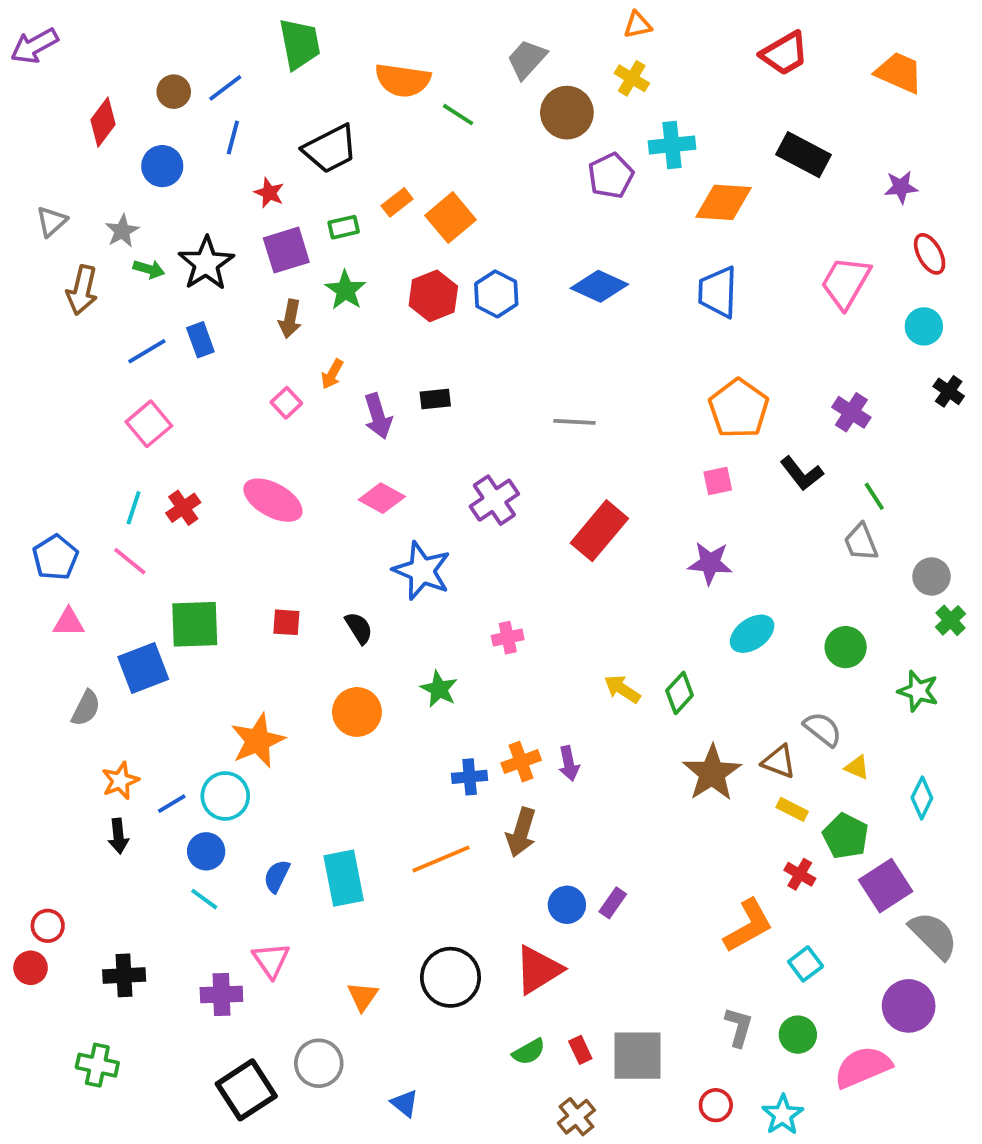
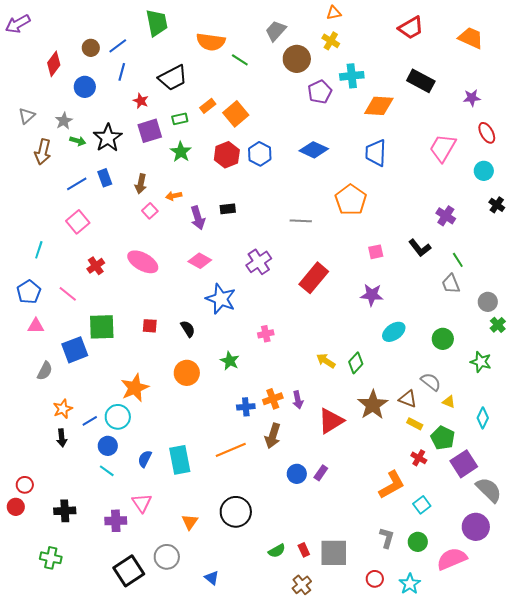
brown arrow: (290, 319) -> (141, 184), moved
orange arrow: (332, 374) -> (174, 196), turned 49
orange pentagon: (739, 408) -> (351, 200), moved
cyan line: (134, 508) -> (39, 250), moved
red triangle: (538, 970) -> (331, 421), moved

